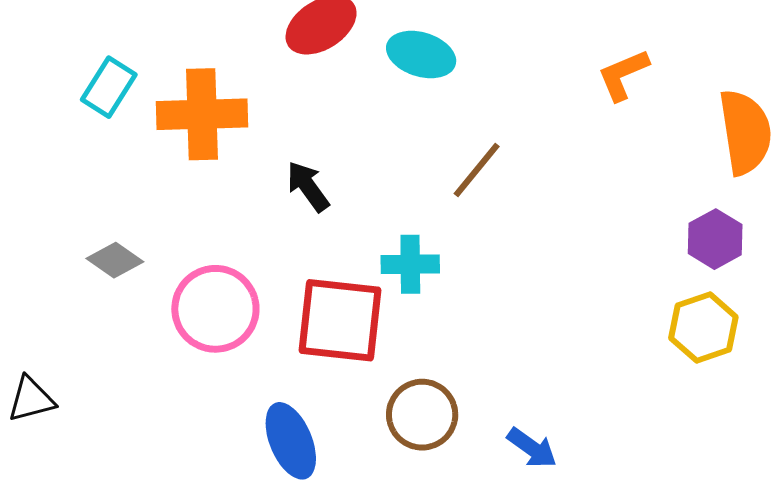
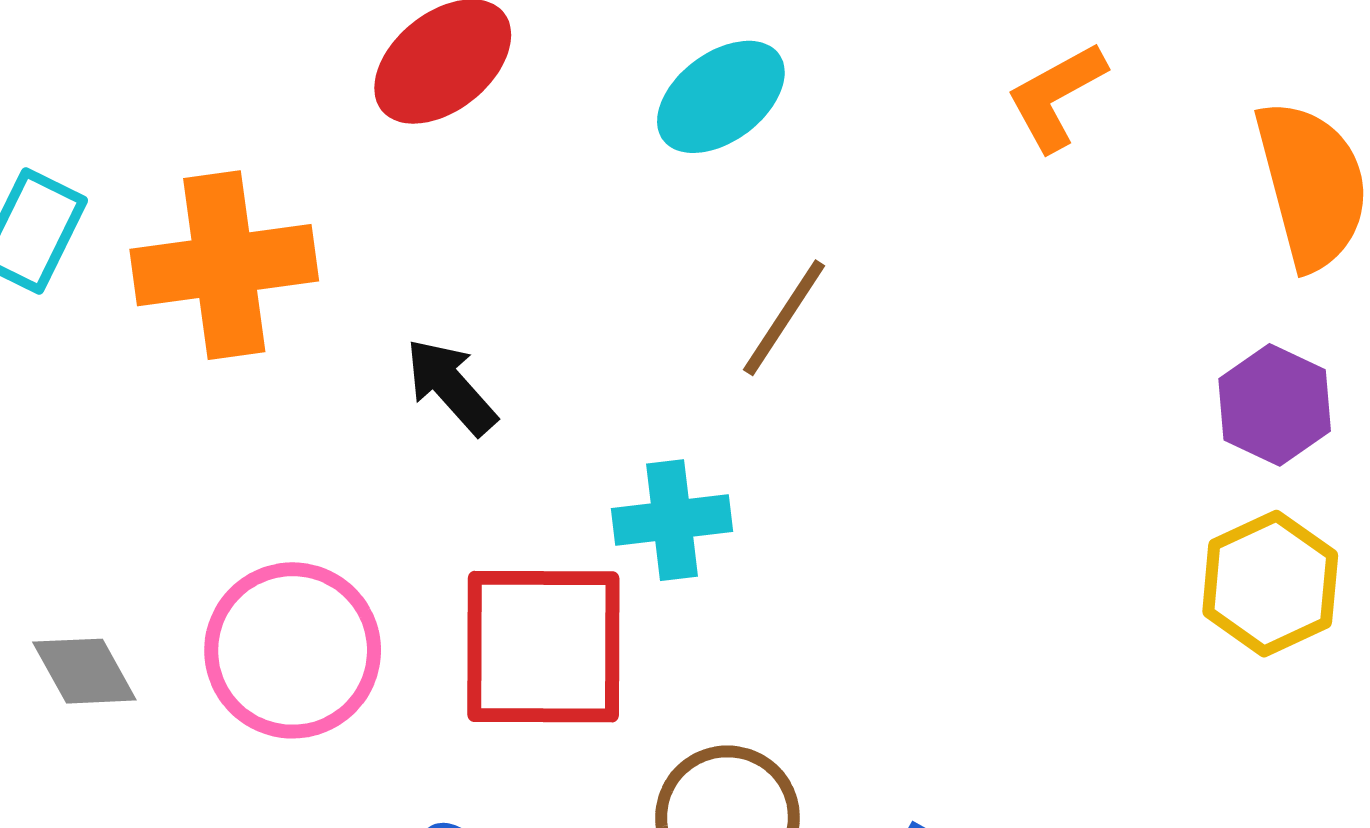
cyan ellipse: (421, 55) -> (721, 97), moved, turned -48
gray diamond: (115, 260) -> (84, 671), moved, turned 32

